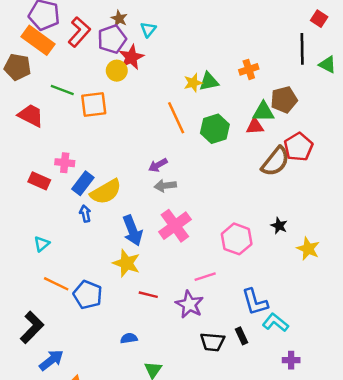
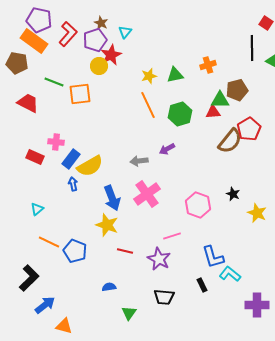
yellow star: (193, 83) -> (149, 76), moved
purple arrow: (158, 165) -> (167, 149), moved
black trapezoid: (212, 342) -> (164, 297), moved
purple cross: (291, 360) -> (257, 305), moved, size x1.6

